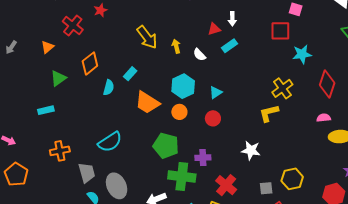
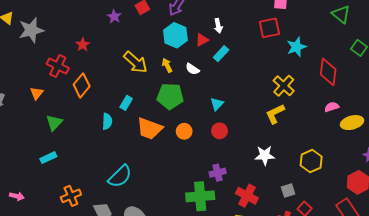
orange diamond: (90, 63) -> (82, 85), moved
cyan hexagon: (183, 86) -> (175, 35), moved
green pentagon: (166, 146) -> (170, 96), moved
yellow hexagon: (292, 179) -> (311, 161), moved

